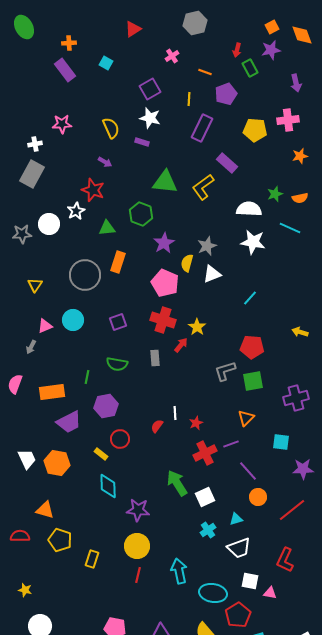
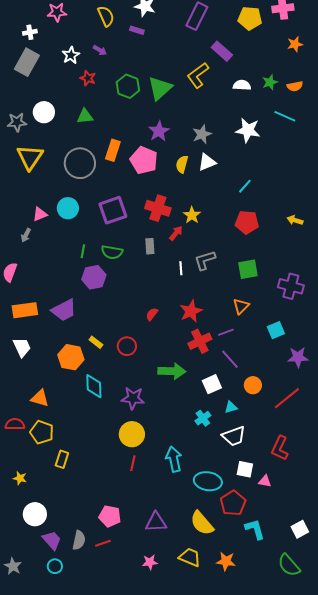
green triangle: (165, 182) -> (160, 88), moved, turned -48
red star: (93, 190) -> (88, 78), size x0.7
white semicircle: (249, 209) -> (242, 85), moved, size x0.7
white star: (76, 211) -> (71, 55), moved
green hexagon: (141, 214) -> (128, 86), moved
green triangle: (107, 228) -> (85, 116), moved
yellow semicircle: (187, 263) -> (182, 164), moved
pink pentagon: (165, 283) -> (144, 160), moved
yellow triangle: (35, 285) -> (30, 157), moved, size x1.8
purple square: (118, 322) -> (113, 210), size x1.6
red pentagon: (252, 347) -> (247, 222), moved
gray L-shape: (225, 371) -> (205, 260), moved
green line: (87, 377) -> (83, 251), moved
orange rectangle: (52, 392) -> (25, 310), moved
purple cross: (296, 398) -> (291, 286), turned 30
purple hexagon: (106, 406) -> (94, 277), moved
white line: (175, 413) -> (181, 268), moved
red star: (196, 423) -> (191, 311), size x1.6
red circle: (120, 439) -> (127, 346), moved
cyan square: (281, 442) -> (276, 330), turned -30
orange hexagon: (57, 463) -> (71, 357), moved
purple line: (248, 471) -> (230, 359), moved
green arrow: (177, 483) -> (172, 371), turned 124
cyan diamond: (108, 486) -> (94, 386), moved
white square: (205, 497) -> (212, 384), moved
yellow pentagon: (60, 540) -> (42, 432), moved
yellow rectangle: (92, 559) -> (62, 459), moved

